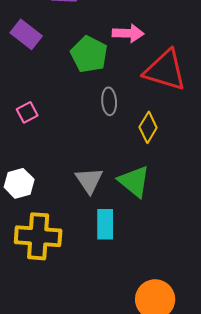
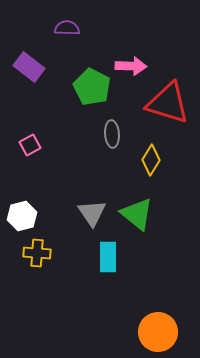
yellow cross: (38, 236) -> (37, 253), moved, size x0.6

